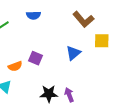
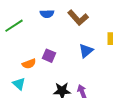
brown L-shape: (83, 19) -> (78, 18), moved

